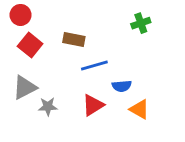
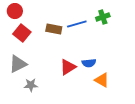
blue line: (94, 66) -> (77, 24), moved
red triangle: (93, 105) -> (68, 67), moved
gray star: (48, 107) -> (31, 85), moved

